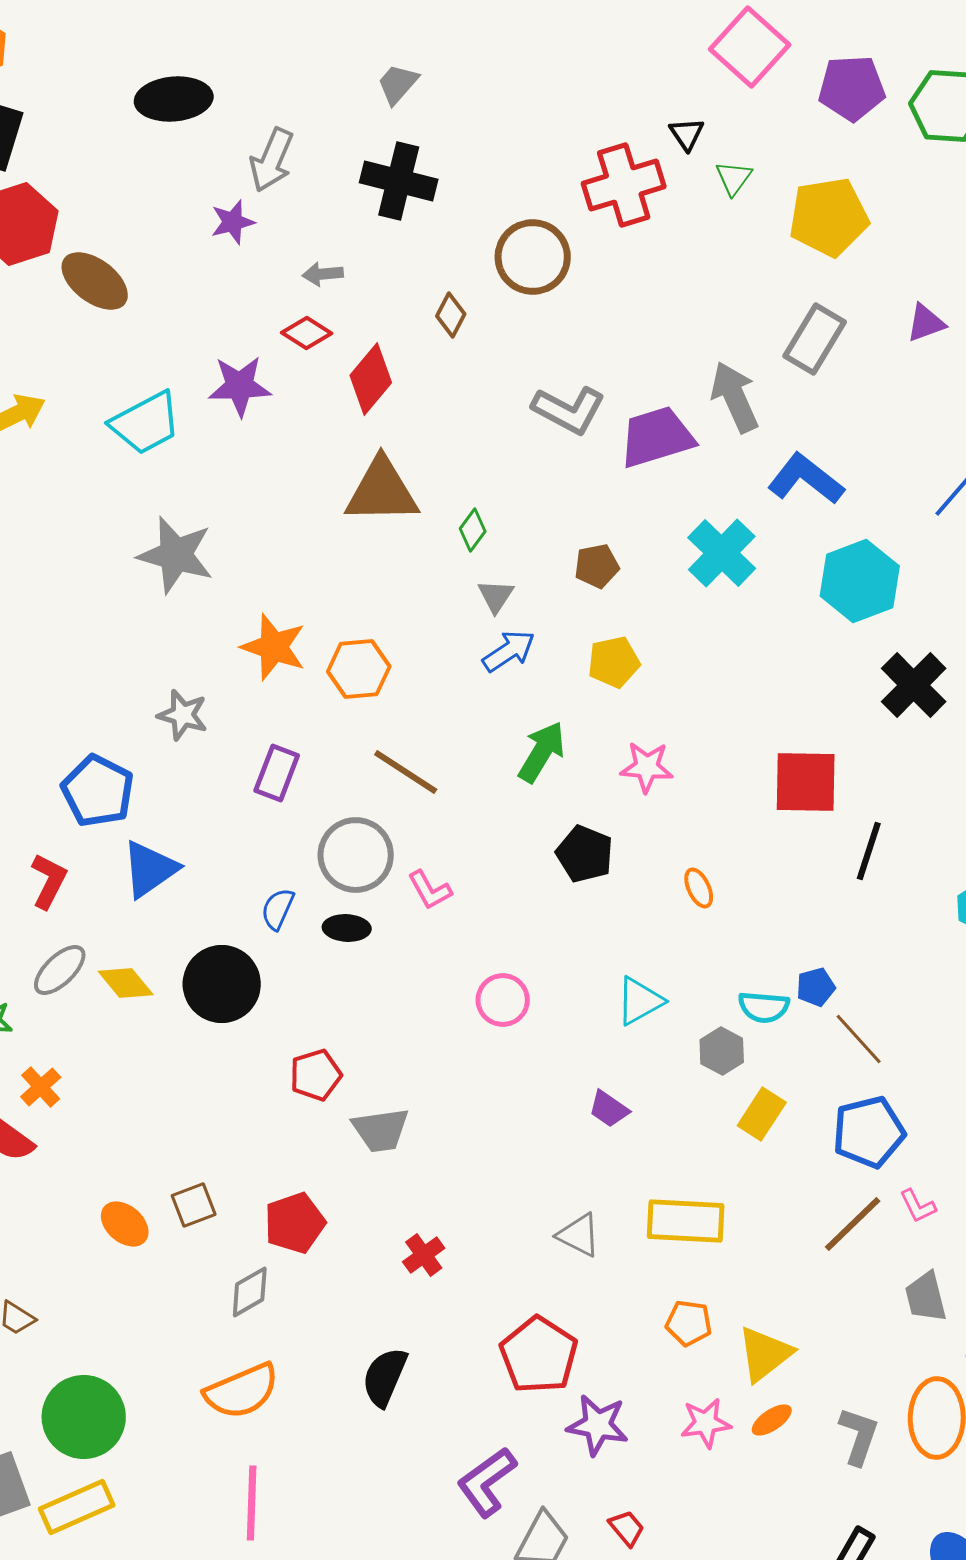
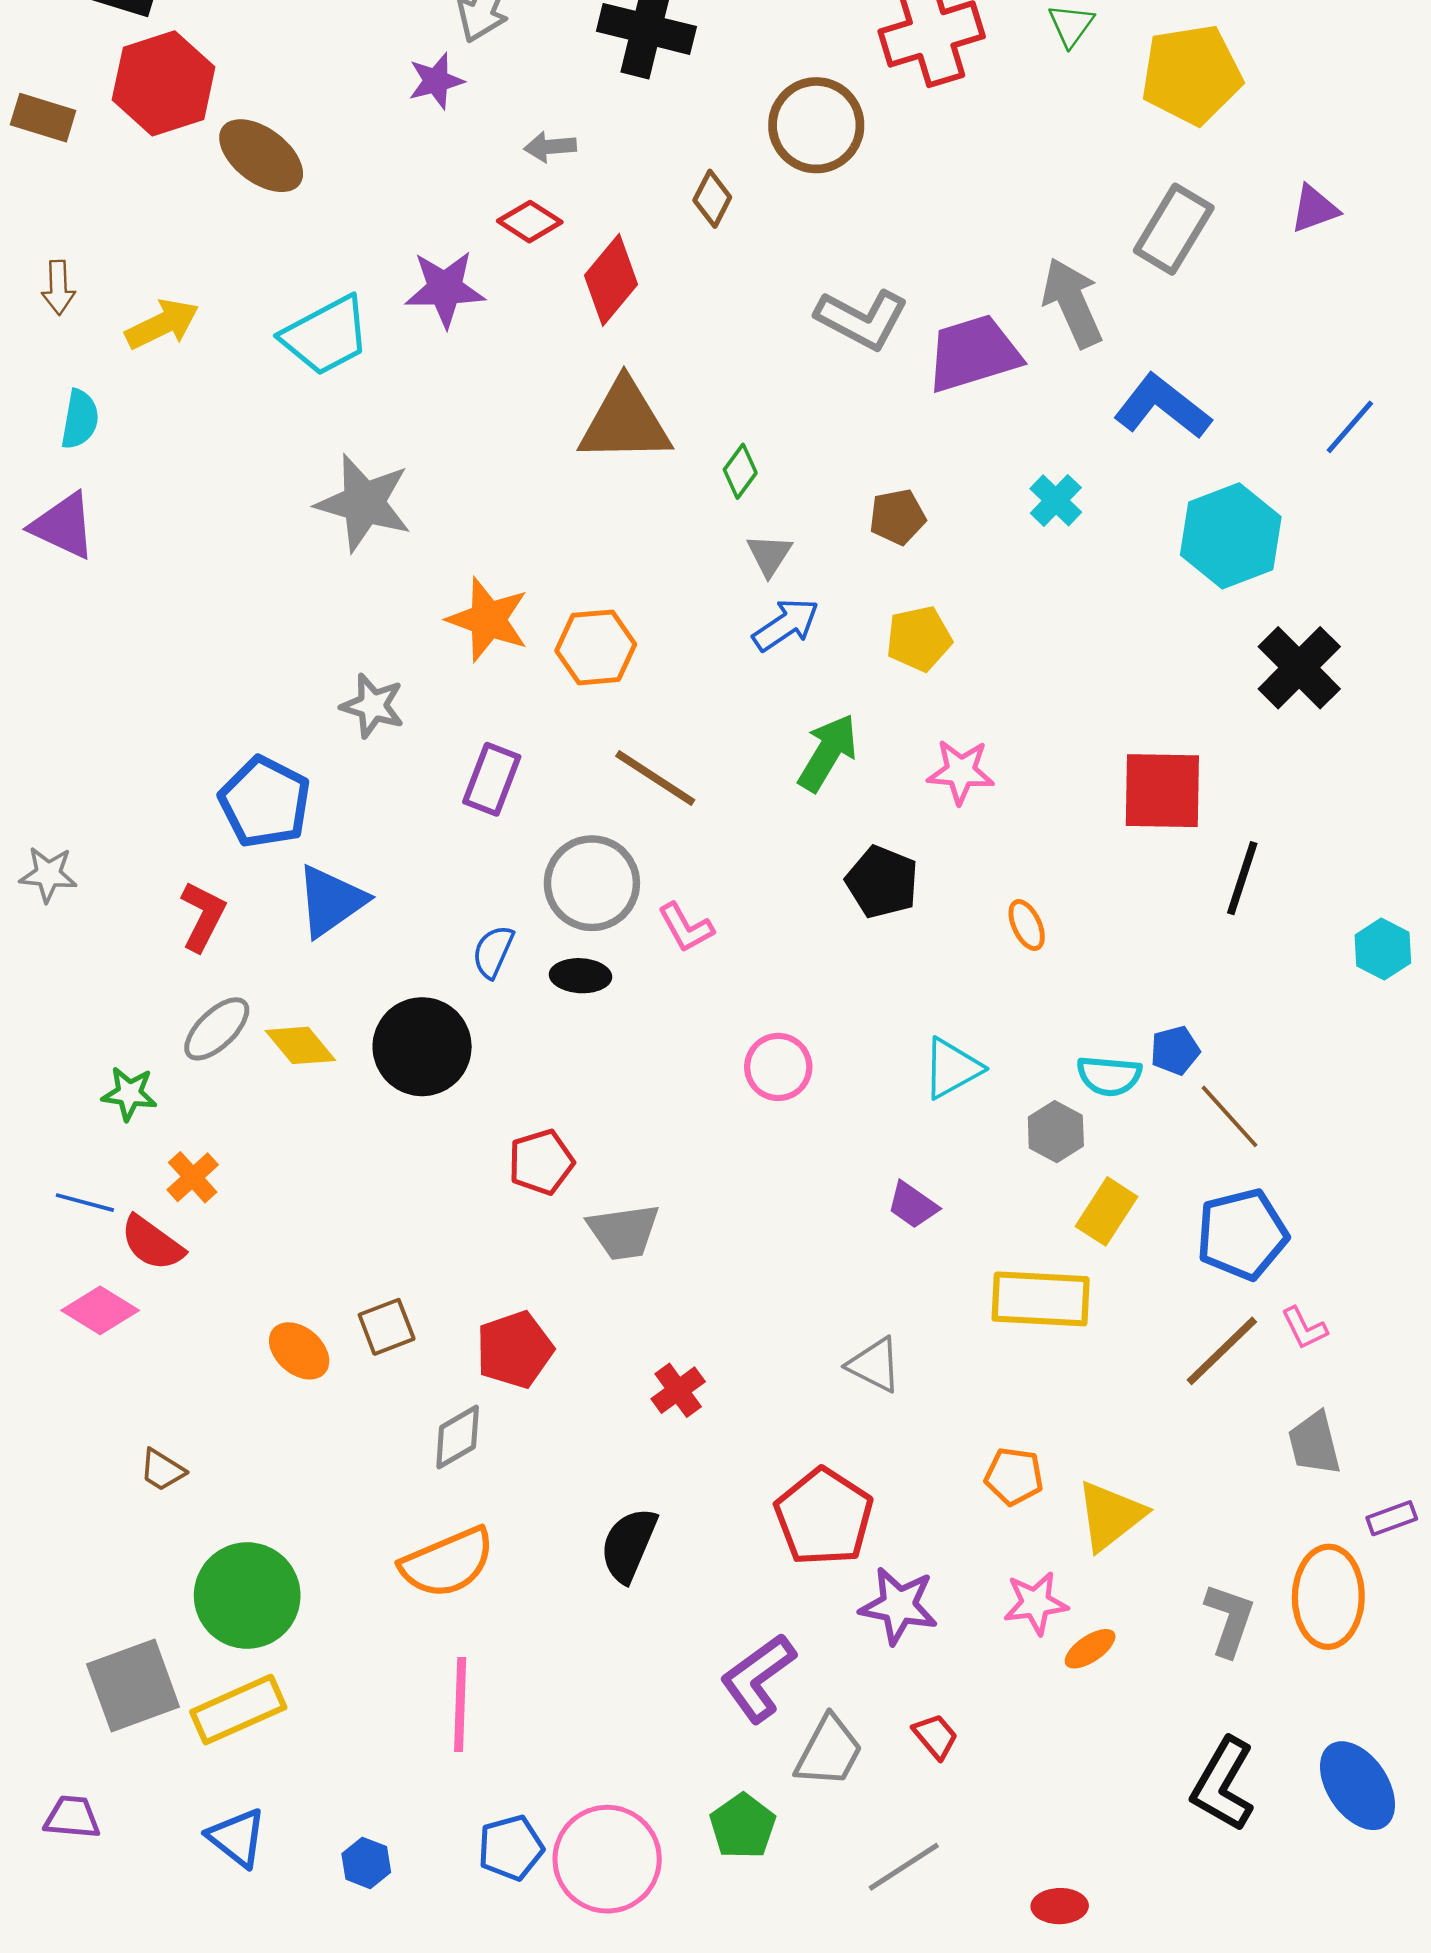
cyan cross: (722, 553) -> (1056, 500), size x0.6
yellow rectangle: (686, 1221) -> (1041, 1299), moved
orange ellipse: (772, 1420) -> (1090, 1649), moved

